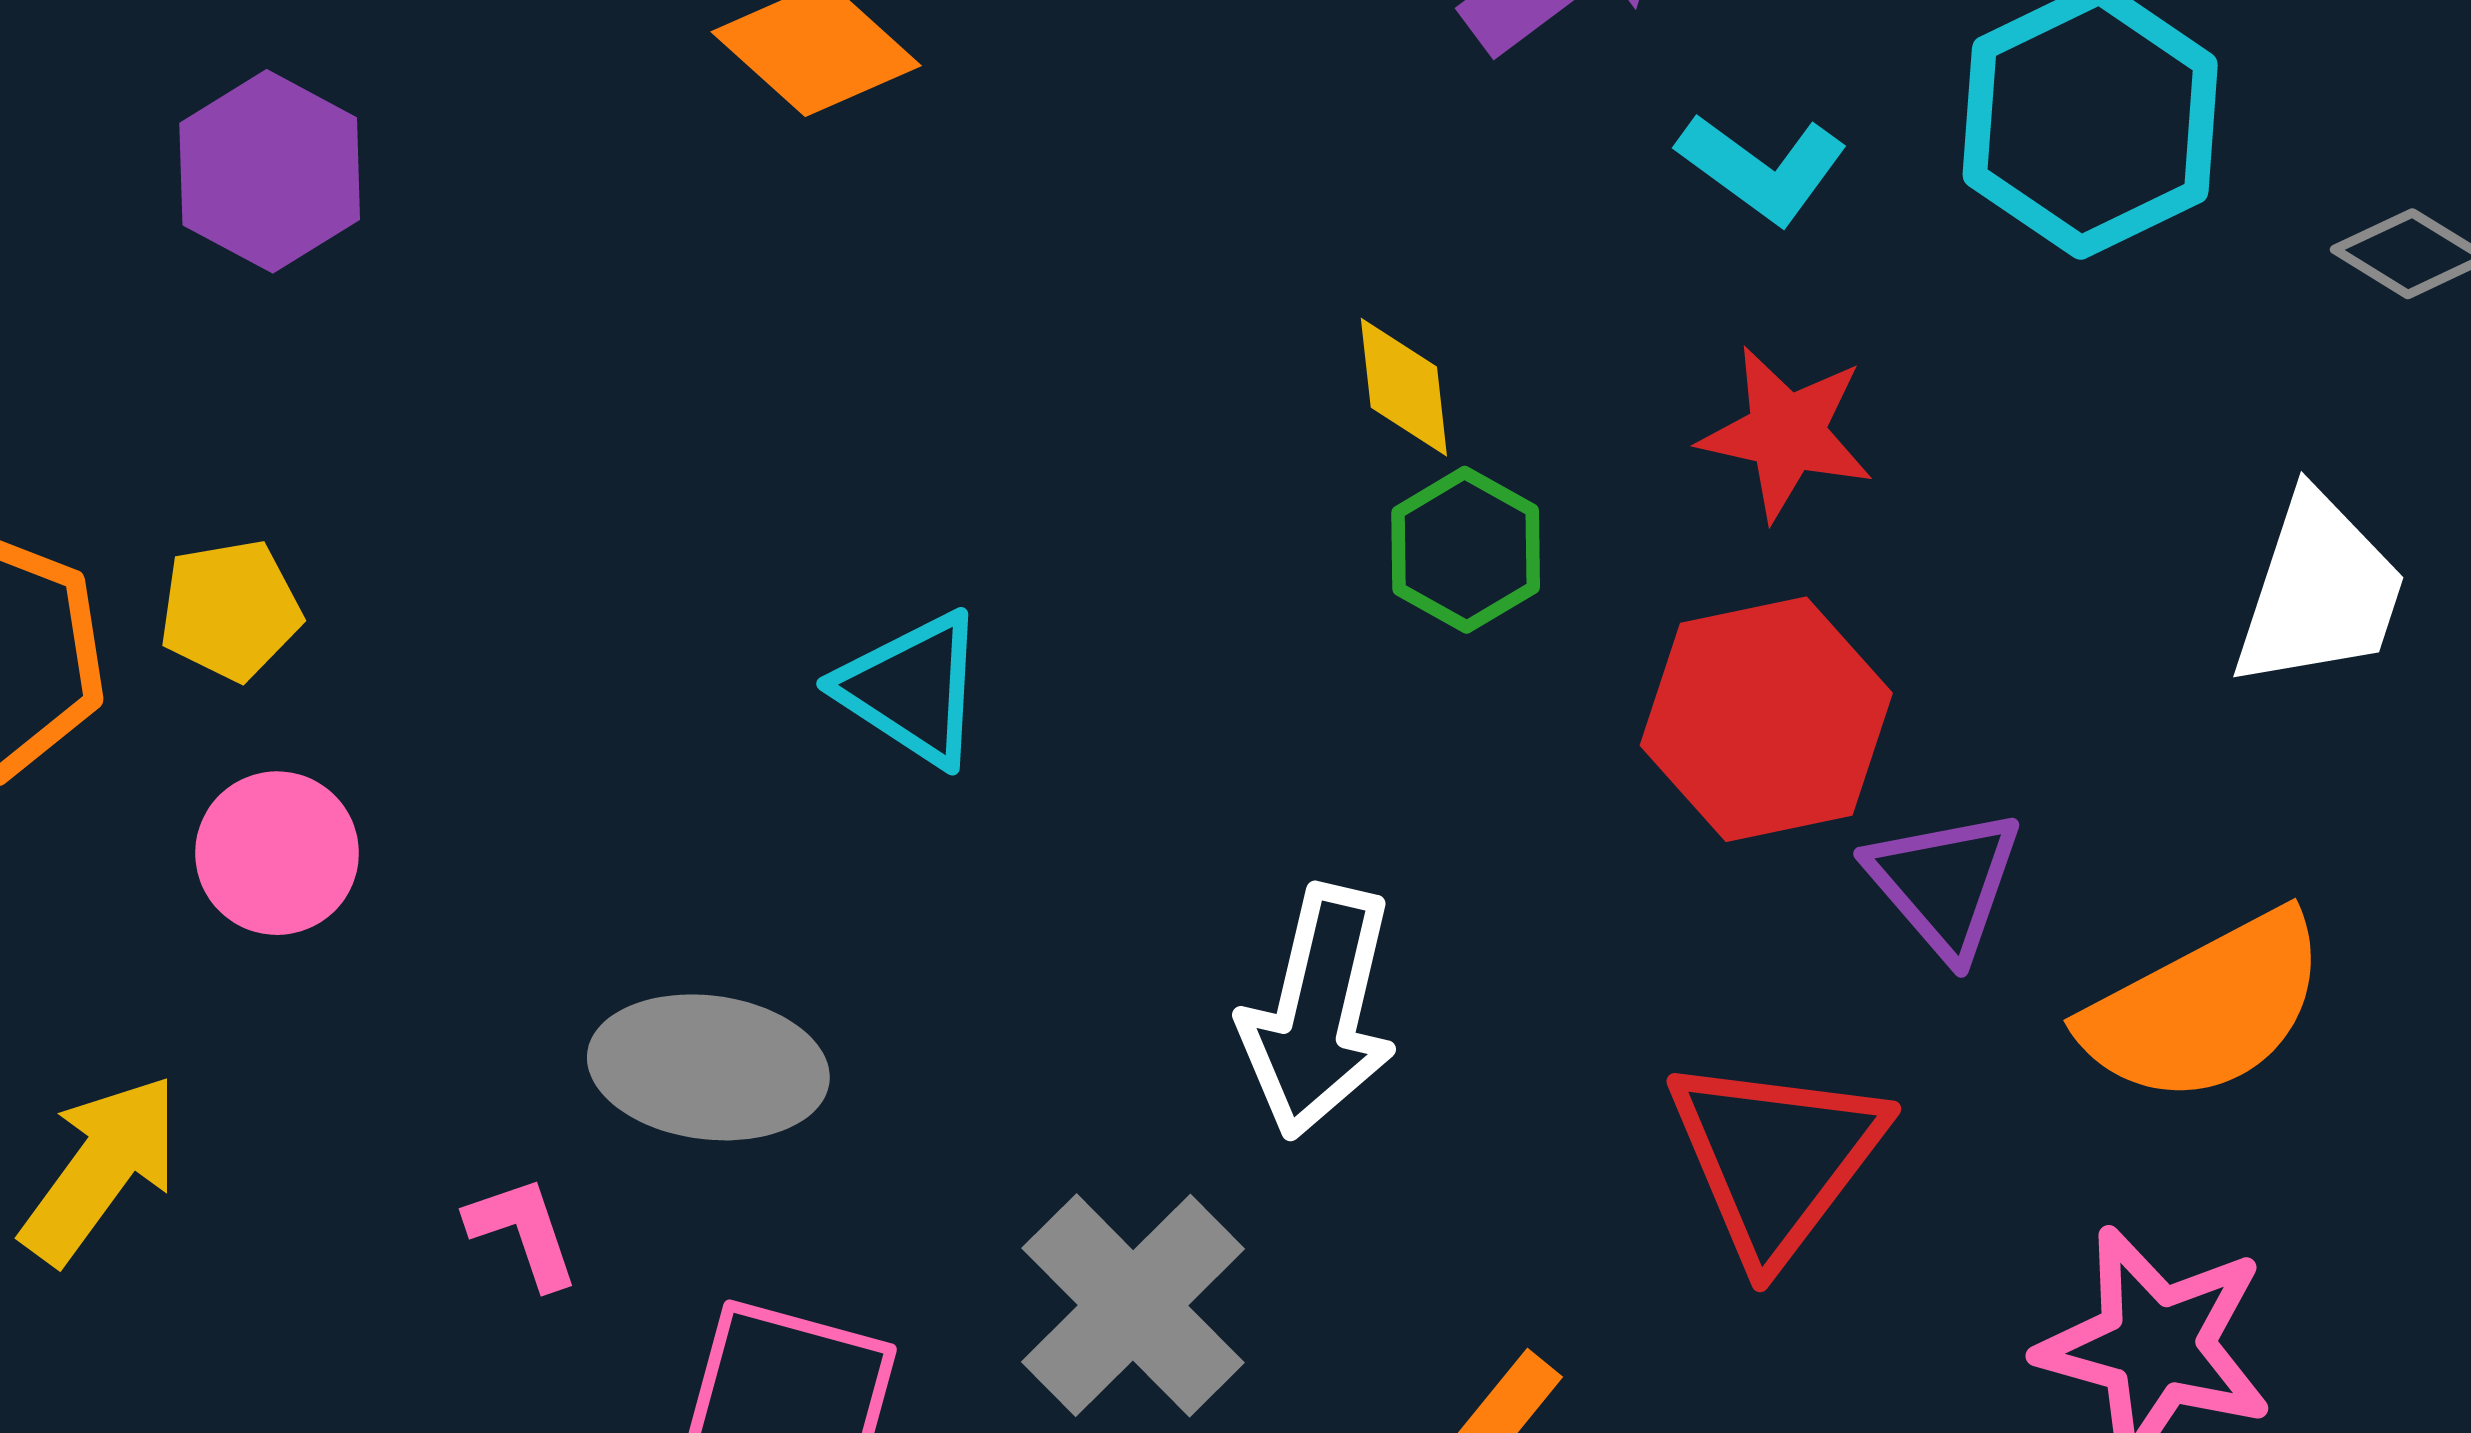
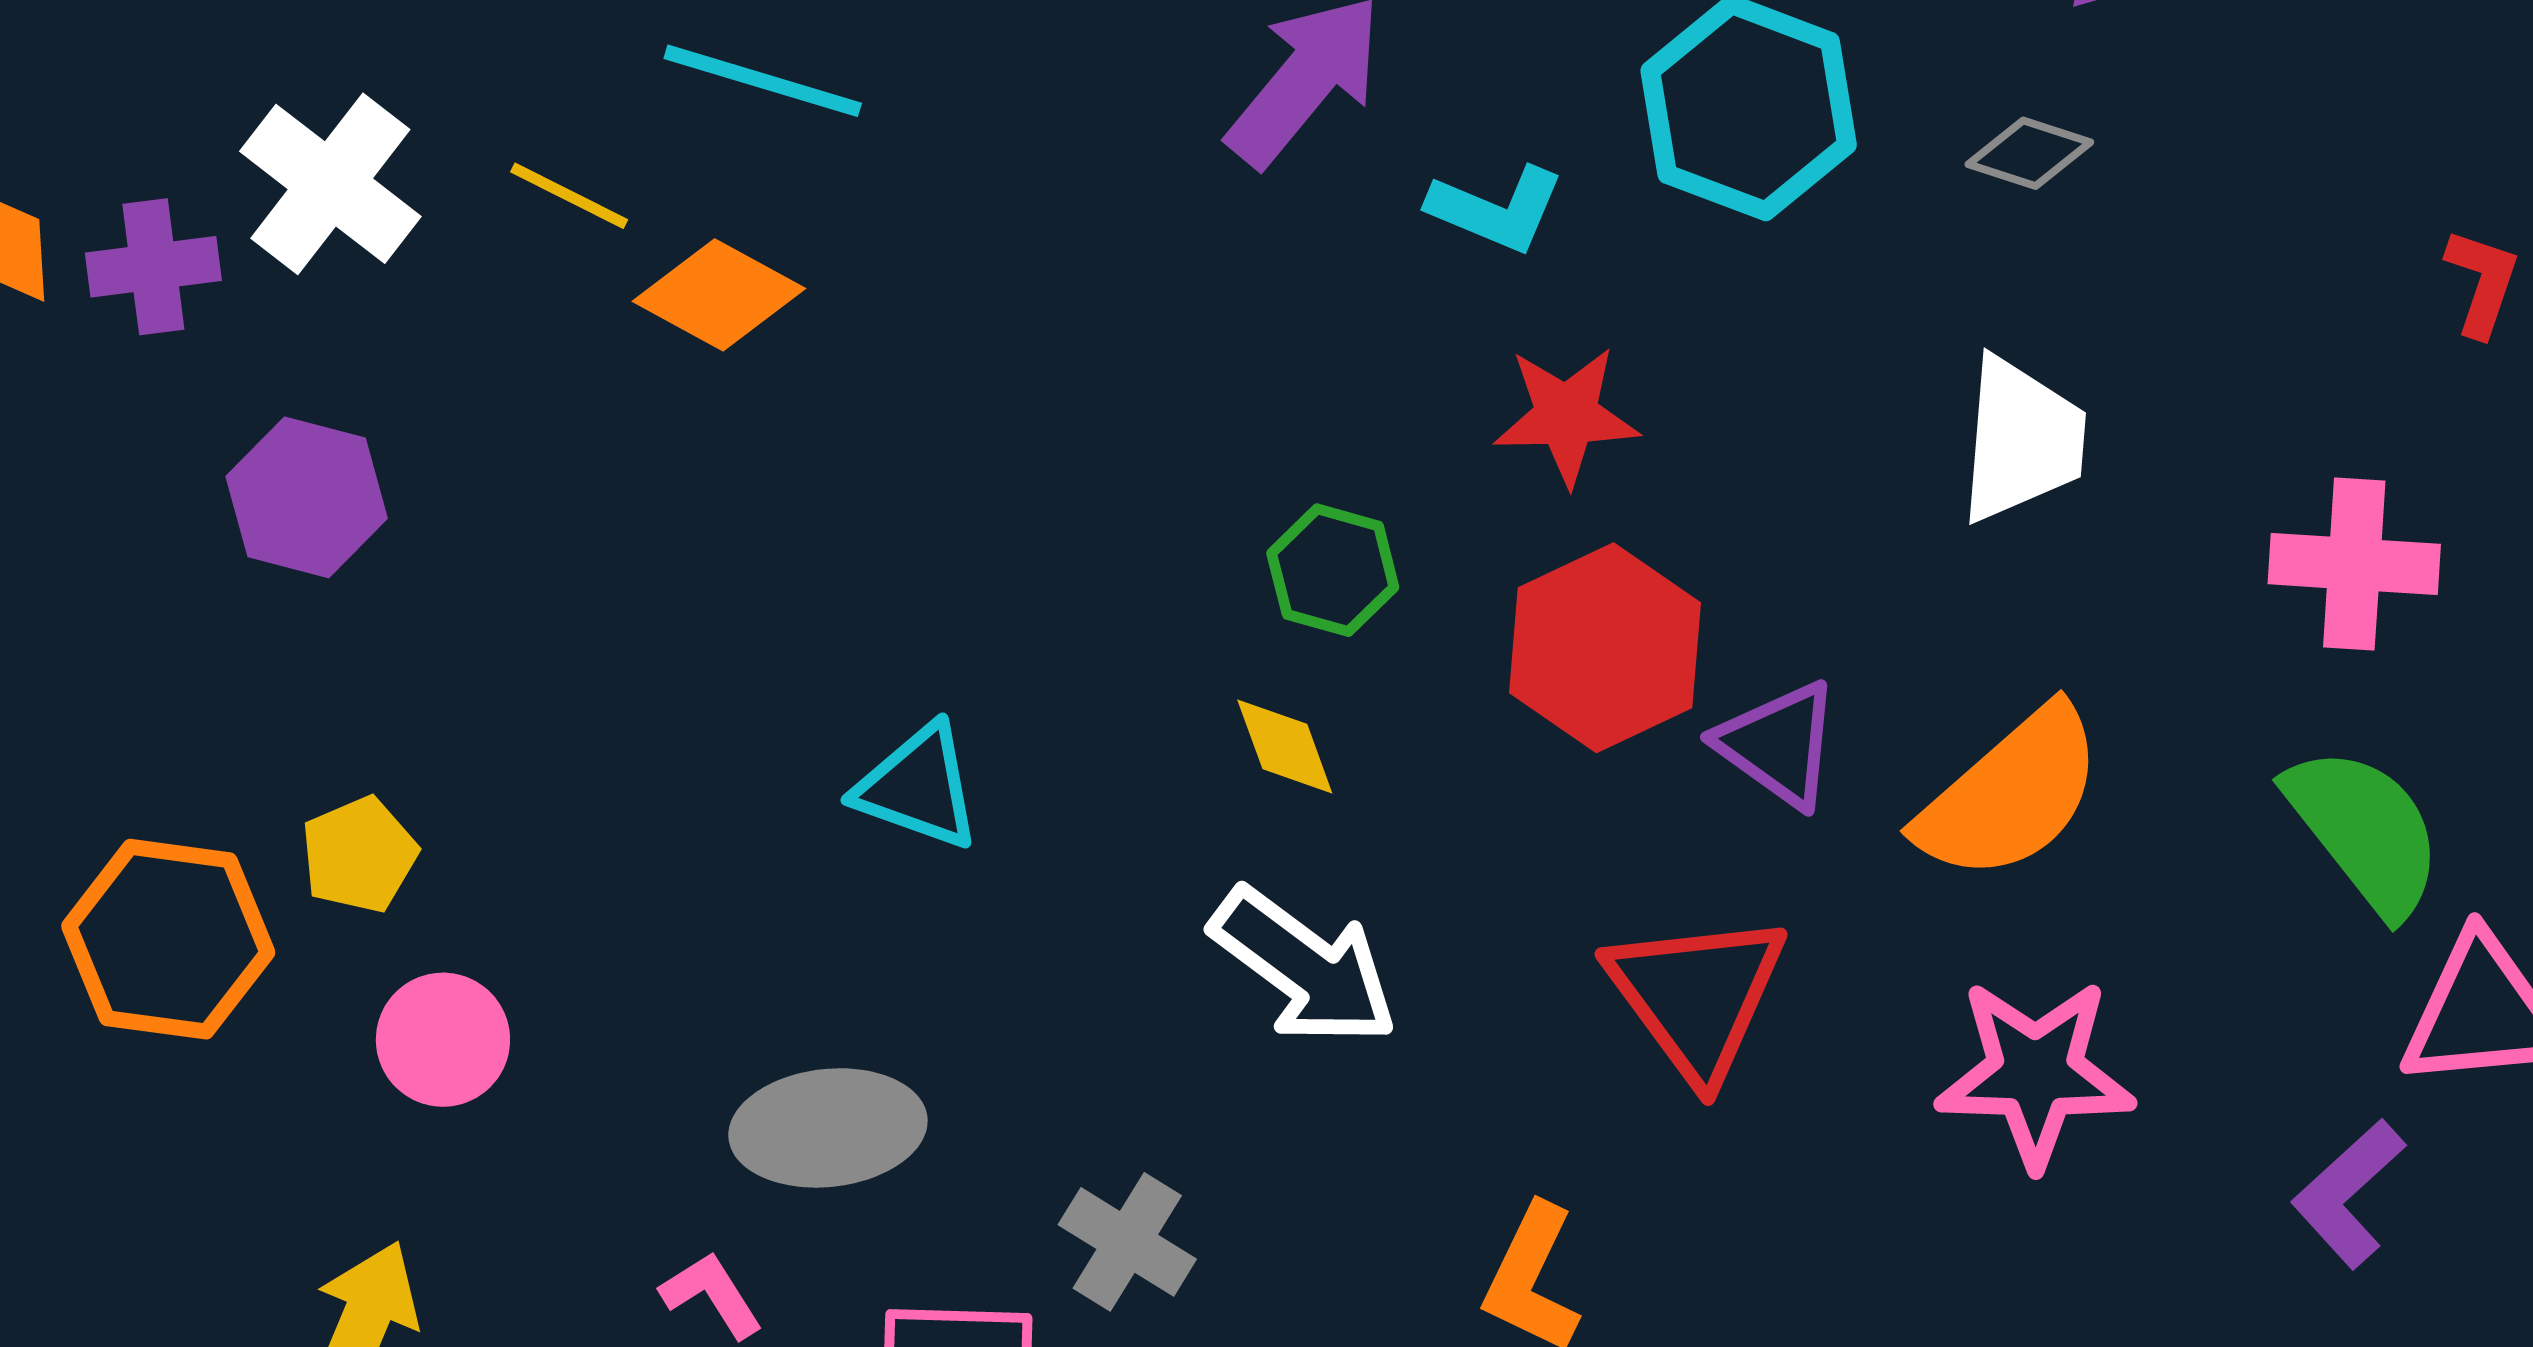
yellow diamond: (1404, 387) -> (1285, 747), moved
white arrow: (1319, 1012) -> (1304, 967), turned -53
gray cross: (1133, 1305) -> (1127, 1242), moved, size x0.7

